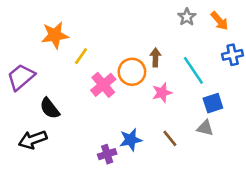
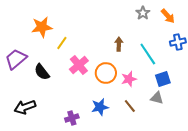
orange circle: (132, 72) -> (106, 73), moved
pink star: (162, 93) -> (129, 79), moved
black semicircle: (50, 108) -> (42, 72), moved
purple cross: (107, 154) -> (72, 118), moved

